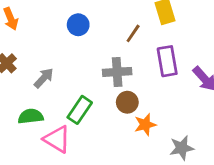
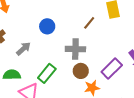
blue circle: (78, 25) -> (47, 26), moved
purple rectangle: (167, 61) -> (112, 69), moved, turned 50

